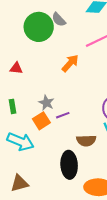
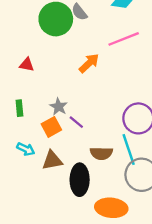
purple line: (63, 115) -> (76, 122), turned 56
cyan arrow: (21, 142) -> (26, 149), size x0.6
brown triangle: (19, 183) -> (52, 160), moved

